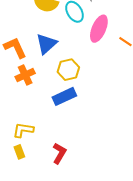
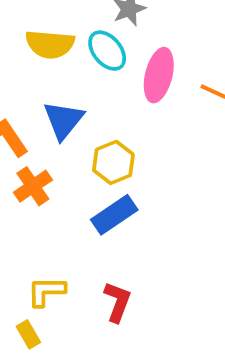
yellow rectangle: (19, 152) -> (28, 334), moved
red L-shape: (59, 153) -> (117, 302), moved

